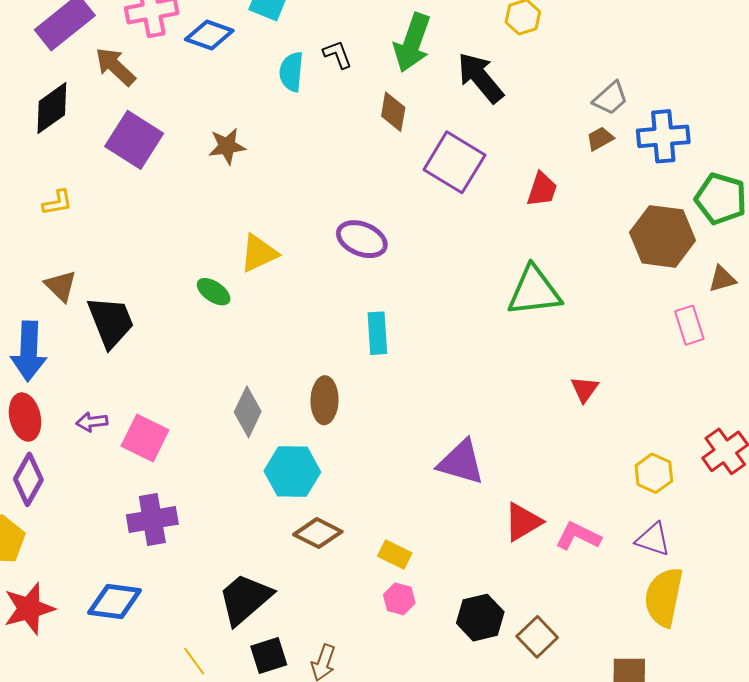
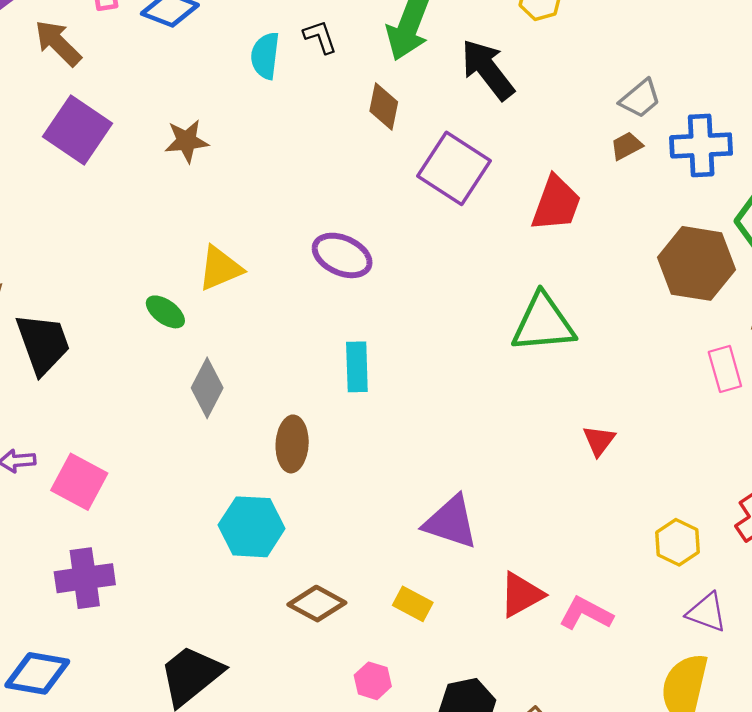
red trapezoid: (542, 189) -> (556, 204), size x1.4
gray diamond: (248, 412) -> (207, 388), moved
brown diamond: (318, 533) -> (317, 604), moved
purple triangle: (653, 539) -> (707, 612), moved
yellow rectangle: (395, 555) -> (413, 604), moved

